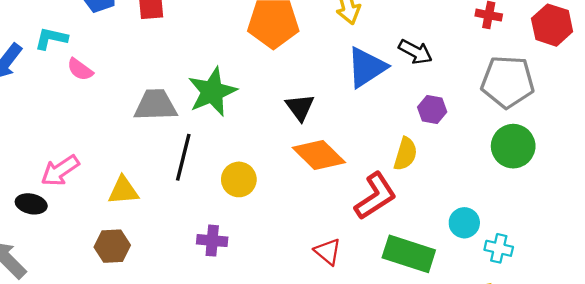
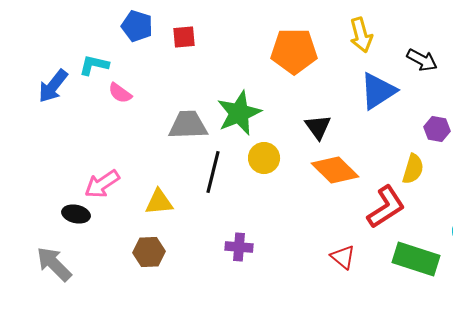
black arrow: (415, 52) -> (422, 60), moved
yellow circle: (239, 179) -> (264, 158), moved

